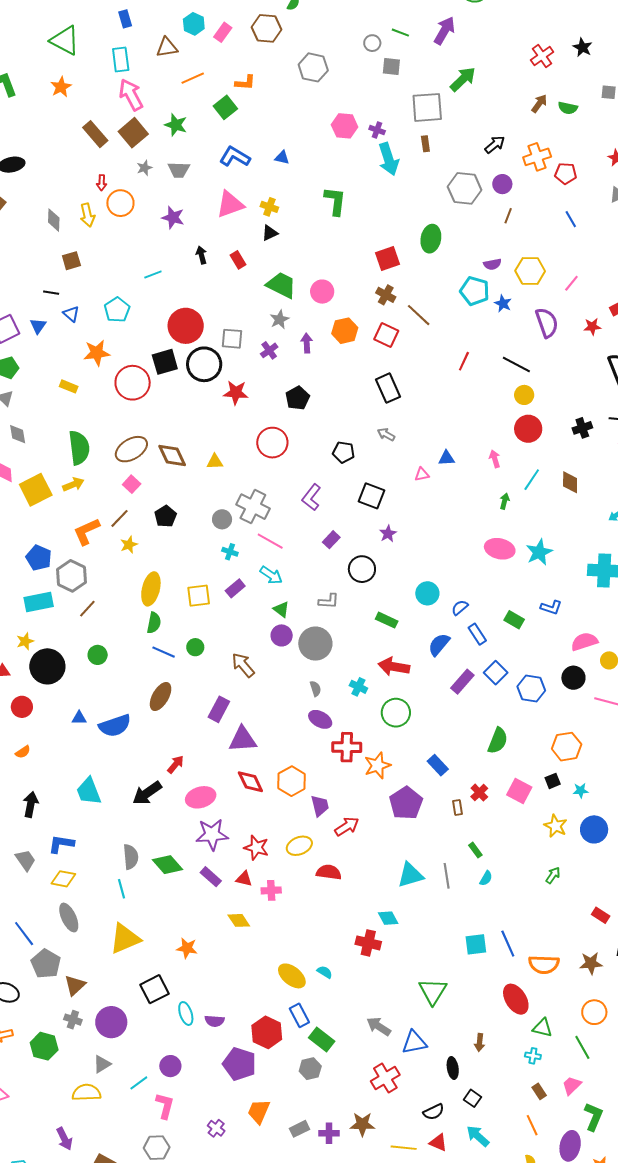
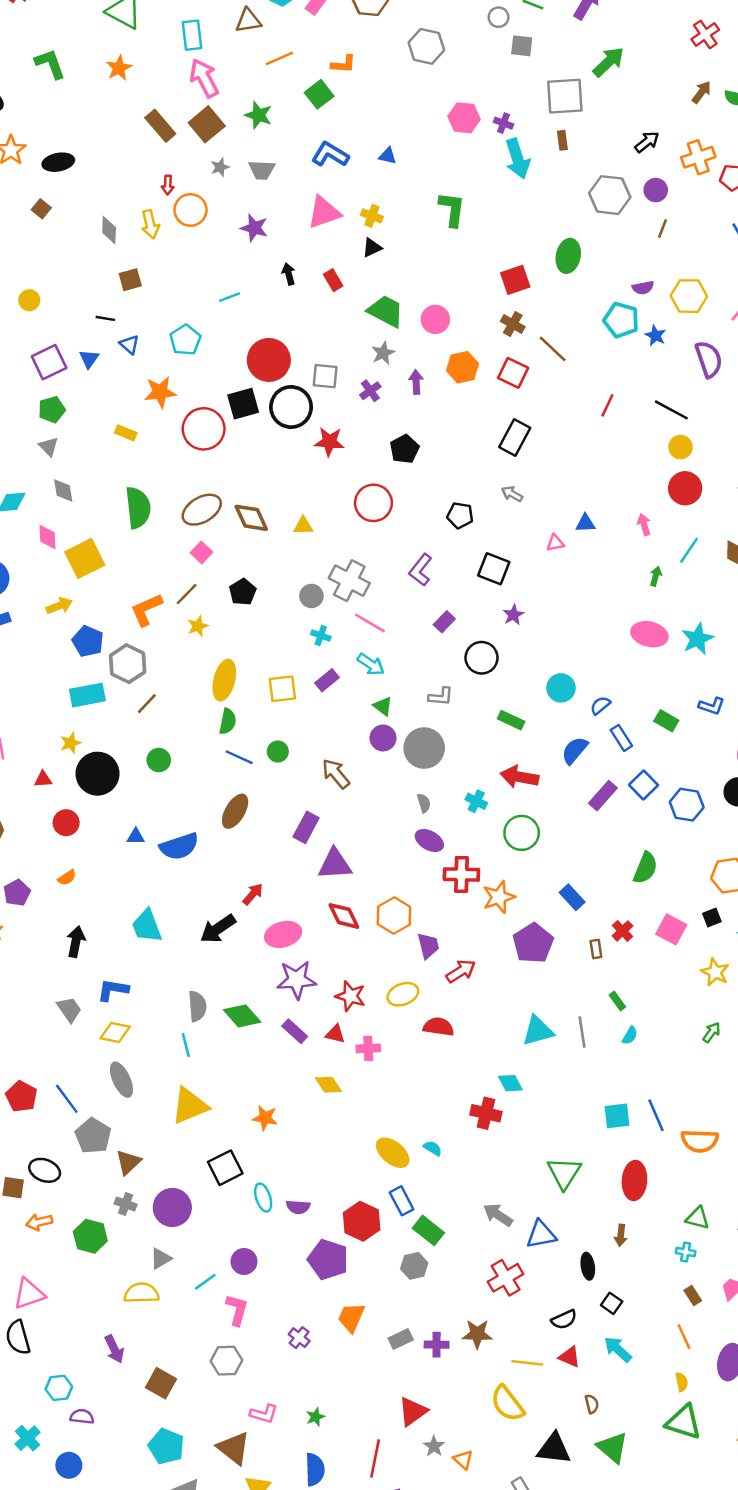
black rectangle: (388, 388) -> (515, 437), turned 52
yellow arrow: (73, 484) -> (59, 606), moved
red ellipse: (516, 999) -> (634, 1180), moved, turned 36

